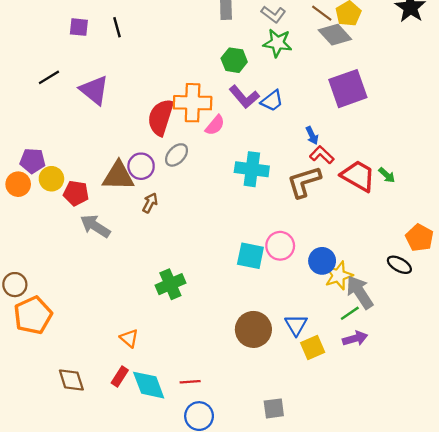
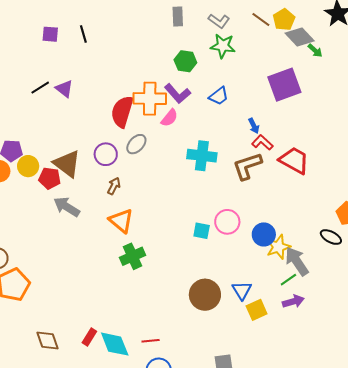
gray diamond: (335, 35) -> (300, 37), moved
black line: (49, 77) -> (40, 88), moved
purple triangle: (94, 90) -> (64, 89), size x0.7
purple L-shape: (244, 97) -> (178, 94), moved
green arrow: (387, 175) -> (315, 50), moved
brown triangle: (118, 176) -> (67, 164), moved, turned 36
cyan square: (250, 256) -> (202, 231), size x0.7
orange triangle: (129, 338) -> (121, 221), moved, size x1.5

